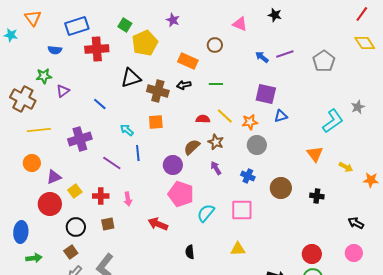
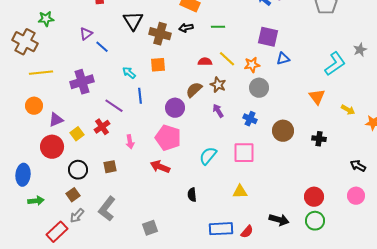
black triangle: (131, 78) -> (133, 21), turned -45
purple triangle: (63, 91) -> (86, 34), moved
pink pentagon: (181, 194) -> (168, 138), moved
red cross: (101, 196) -> (102, 127), moved, turned -35

